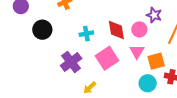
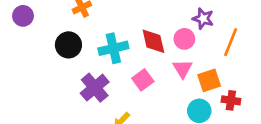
black circle: (42, 30) -> (68, 45), moved
cyan cross: (86, 34) -> (113, 48), size x1.5
pink square: (107, 58) -> (143, 80), size x0.7

